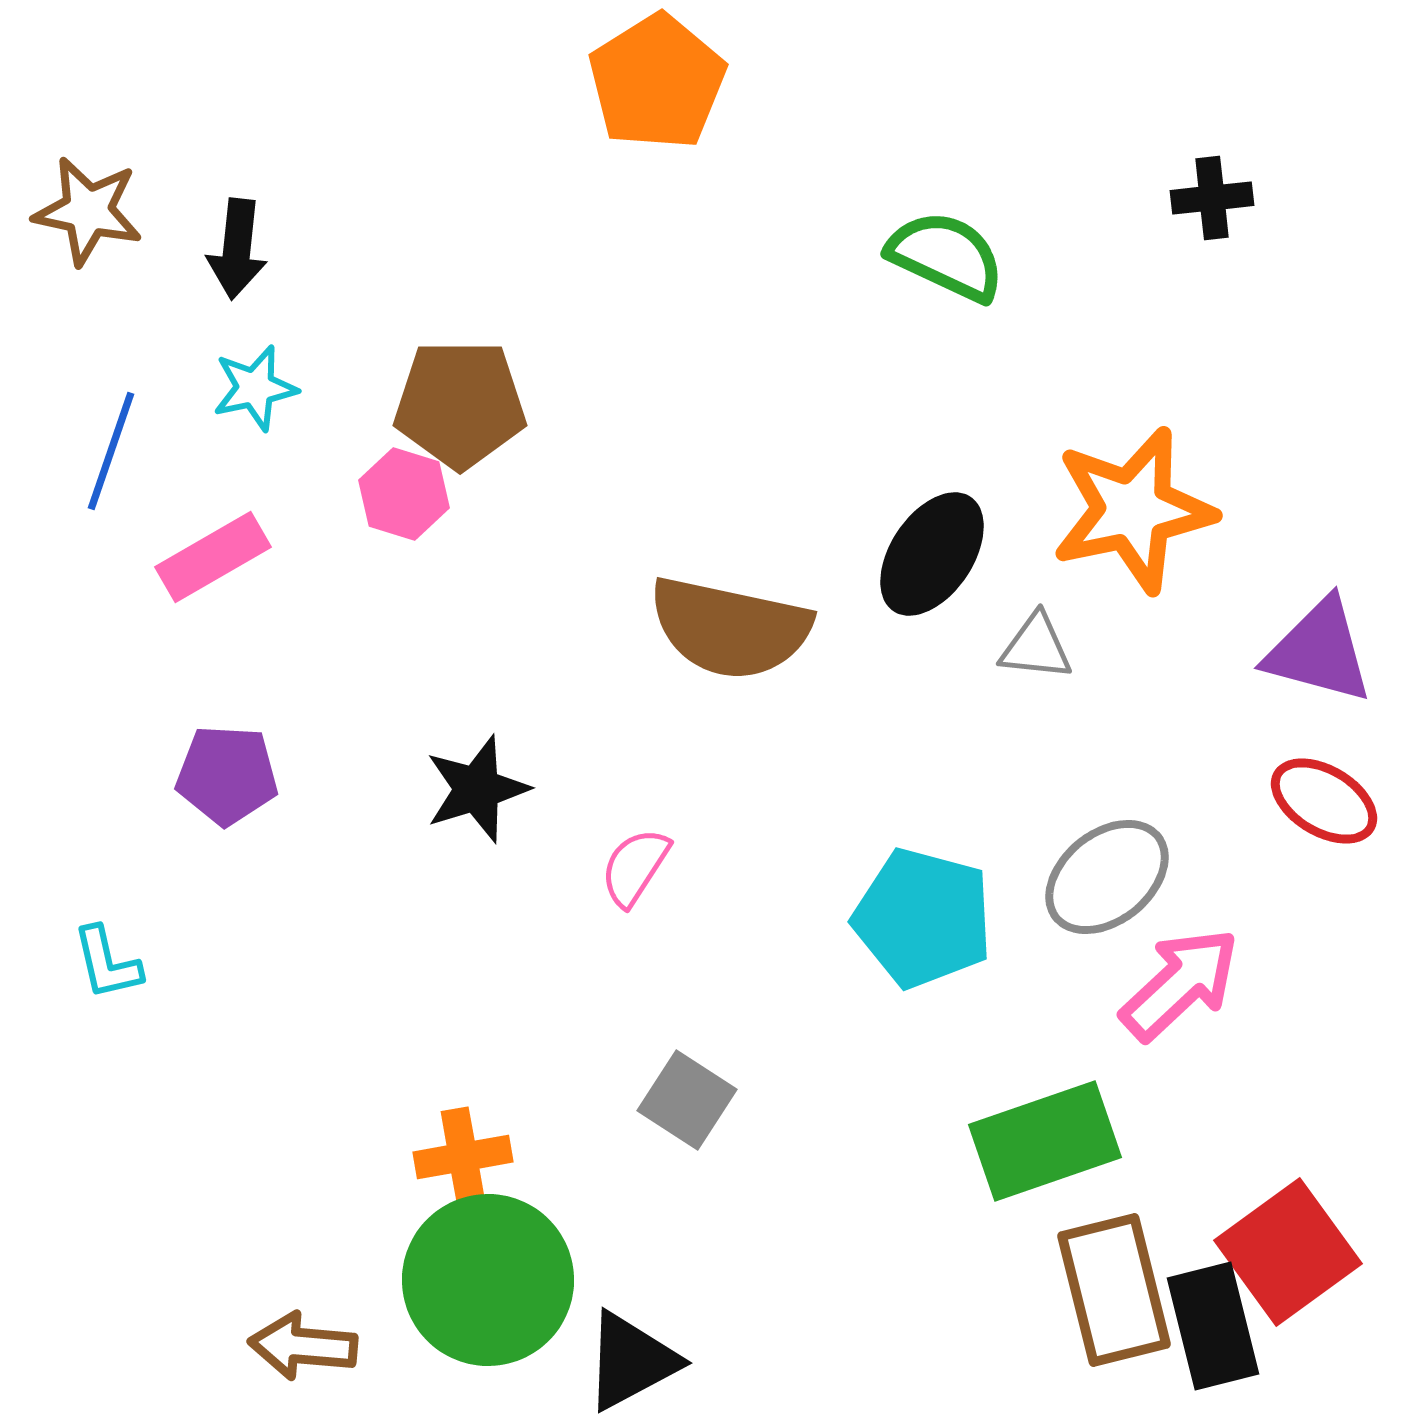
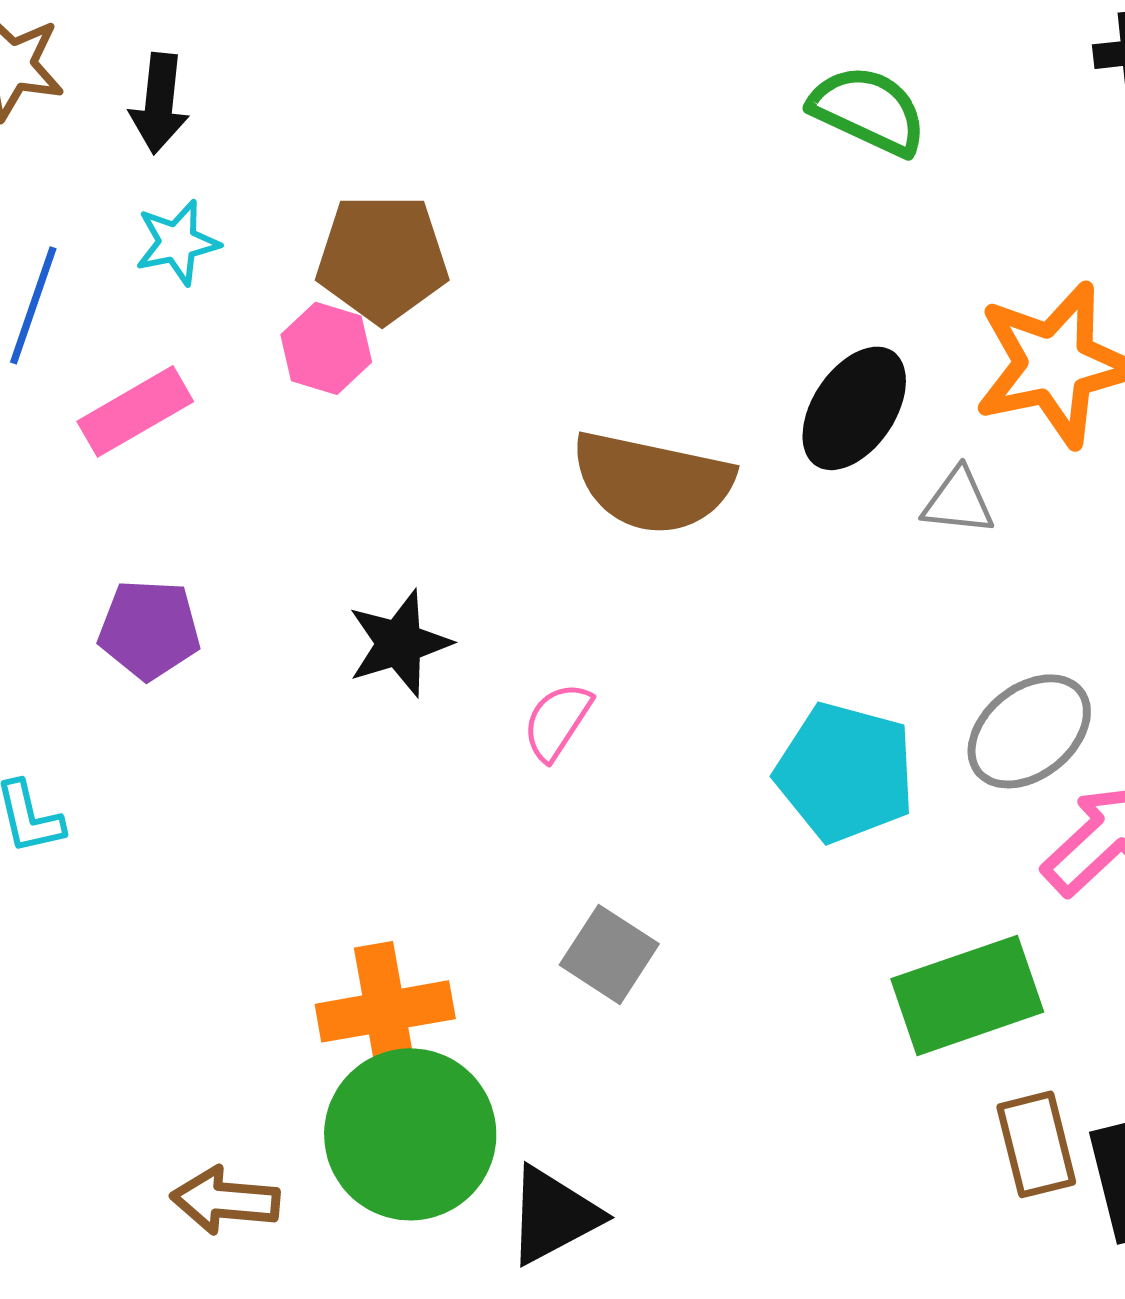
orange cross: (463, 1157) -> (385, 1011), size x1.4
brown rectangle: (1114, 1290) -> (1036, 1144), size x0.7

